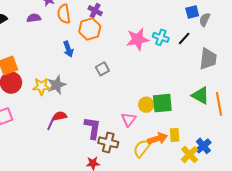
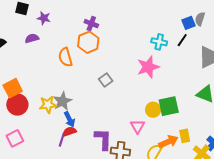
blue square: (192, 12) -> (188, 23), moved
orange semicircle: (64, 14) -> (65, 57), moved
pink star: (138, 39) -> (148, 67), moved
blue arrow: (68, 49) -> (70, 119), moved

